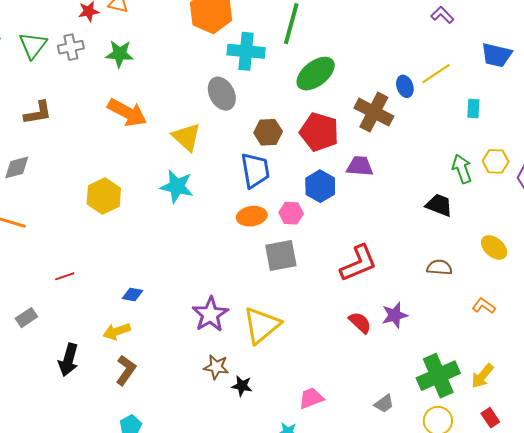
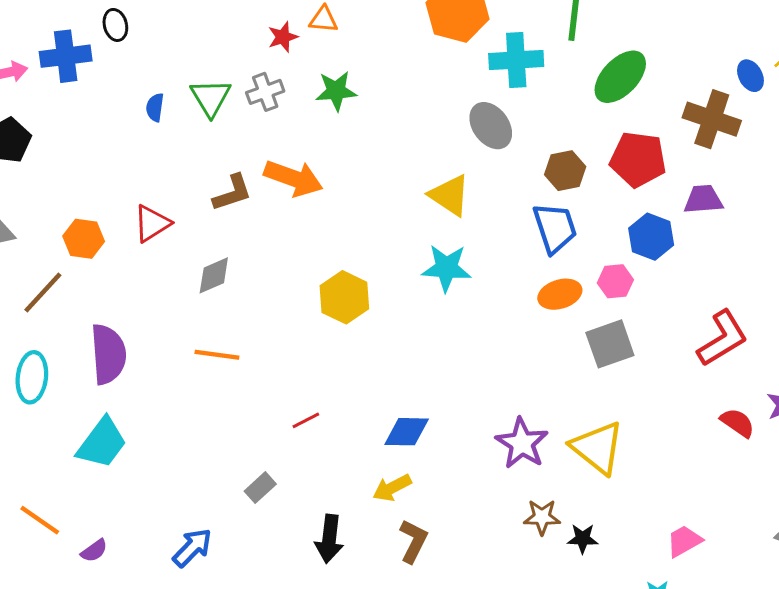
orange arrow: (127, 113) -> (293, 178), moved
blue diamond: (133, 294) -> (407, 432), size x1.5
yellow triangle: (262, 325) -> (597, 448), turned -33

